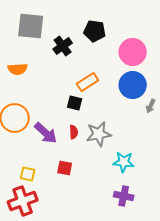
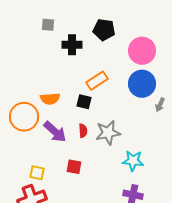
gray square: (31, 26) -> (48, 25), moved, size x0.5
black cross: (63, 46) -> (72, 45), turned 36
orange semicircle: (18, 69) -> (50, 99), moved

